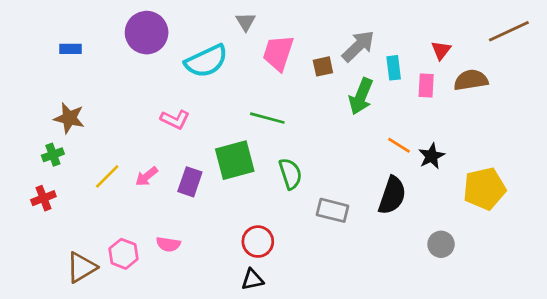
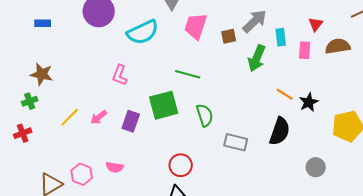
pink L-shape: (175, 119) -> (120, 75), turned 85

